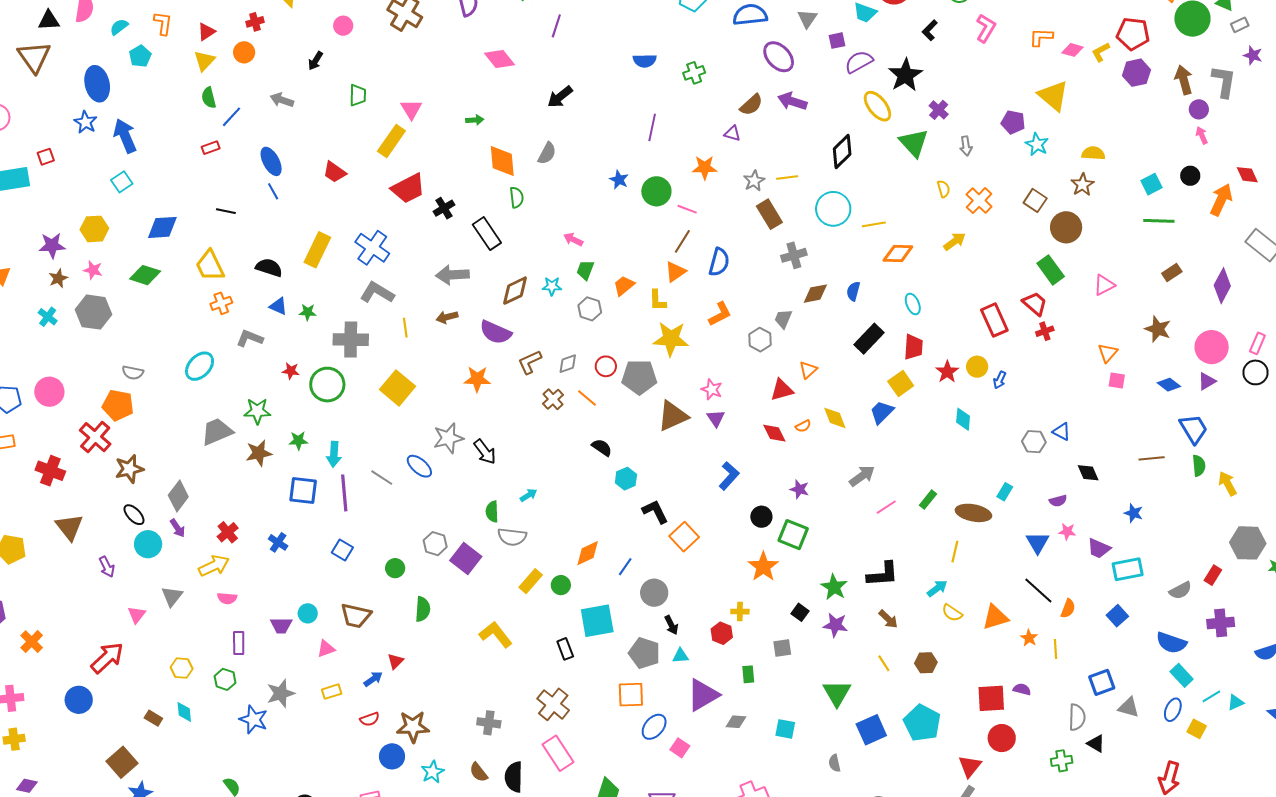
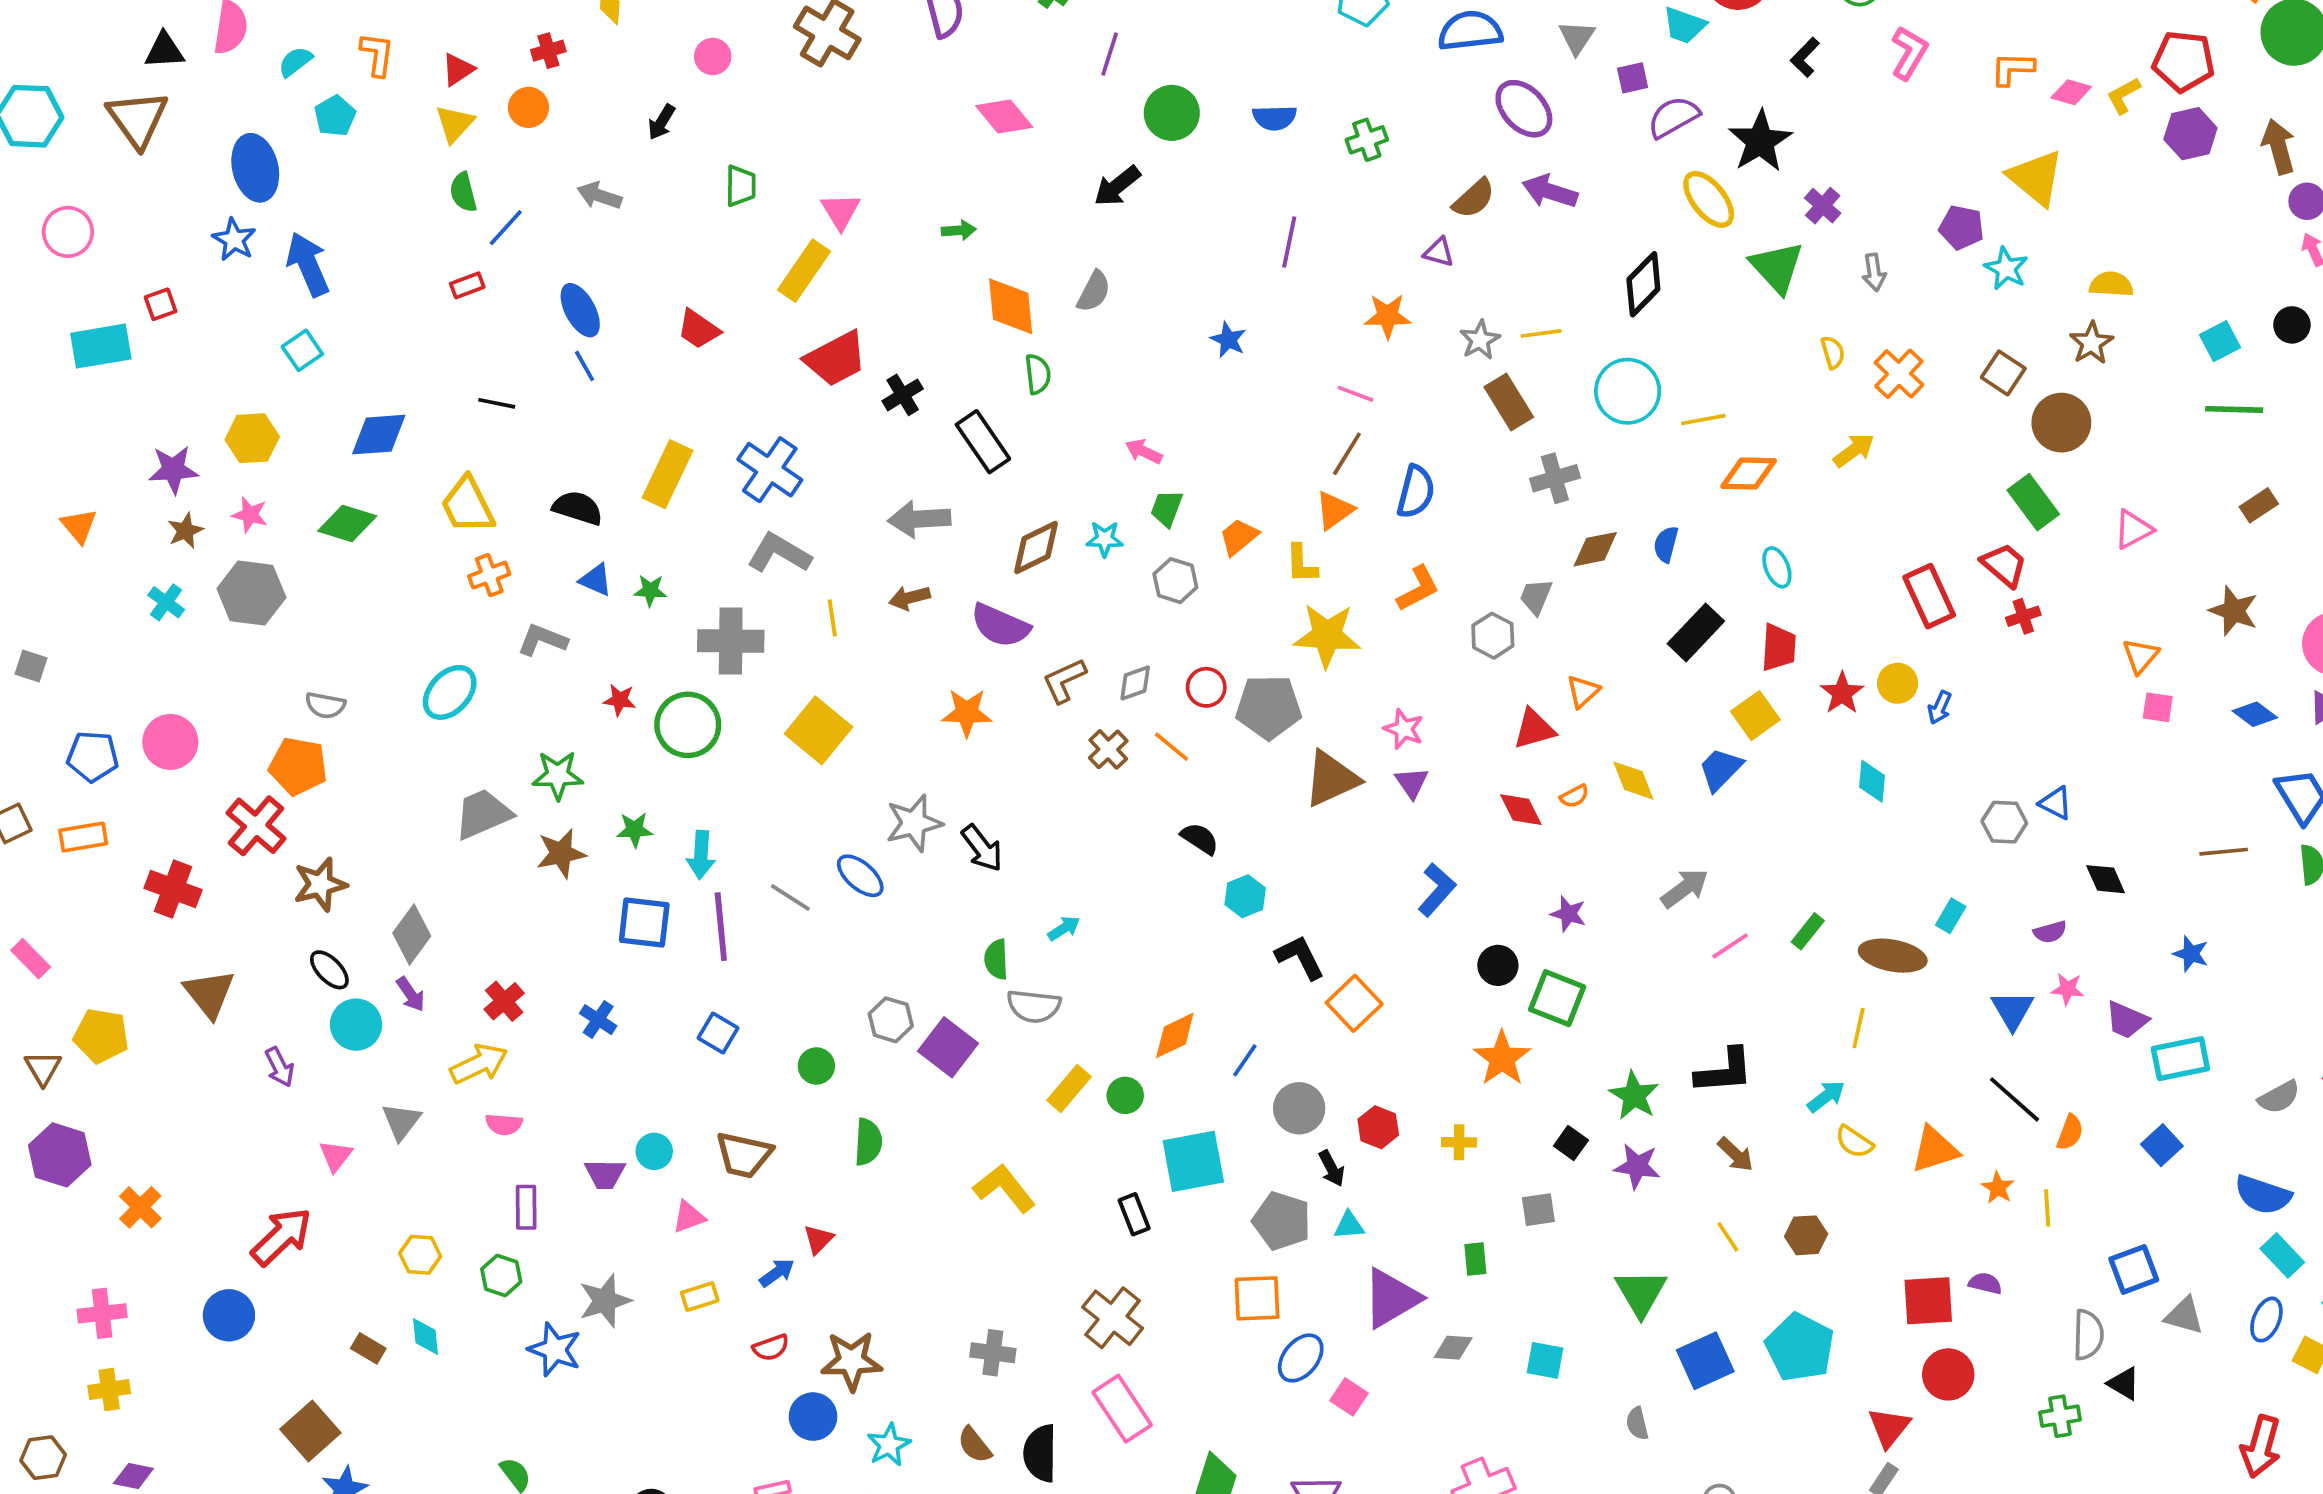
green circle: (656, 191) -> (1172, 113), moved
red hexagon: (722, 633) -> (1378, 1127), moved

